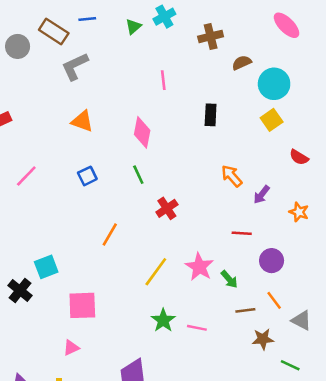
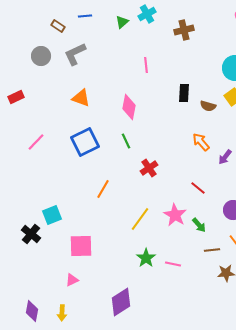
brown rectangle: (54, 32) -> (58, 26), size x0.6
gray circle: (18, 46) -> (41, 56), moved
brown semicircle: (242, 63) -> (208, 106), moved, turned -140
blue square: (87, 176) -> (85, 142), size x1.8
red line: (242, 233) -> (198, 188), moved, turned 35

